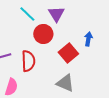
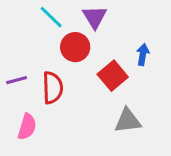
gray triangle: (65, 83) -> (128, 121), moved, turned -30

